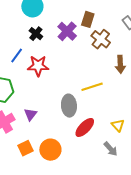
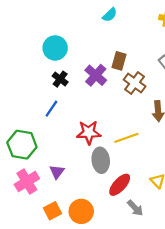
blue line: (17, 56) -> (51, 109), moved
red star: (38, 66) -> (89, 132), moved
gray arrow: (111, 149) -> (135, 208), moved

